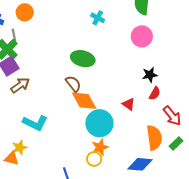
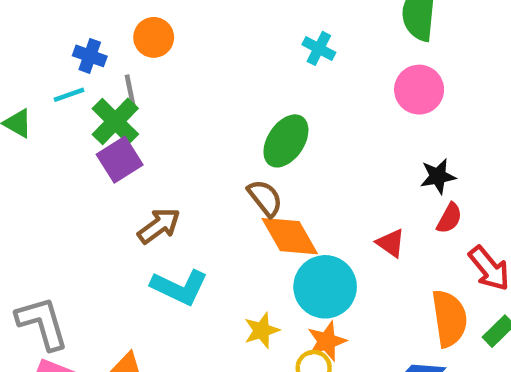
green ellipse: (83, 59) -> (286, 141), turned -70
brown arrow: (20, 85) -> (159, 226), moved
yellow star: (20, 148) -> (262, 330), moved

